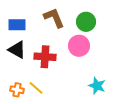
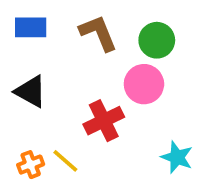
blue rectangle: (17, 25) -> (31, 27), moved
red cross: (45, 57) -> (104, 121), moved, turned -30
orange cross: (17, 90) -> (31, 165), turned -32

